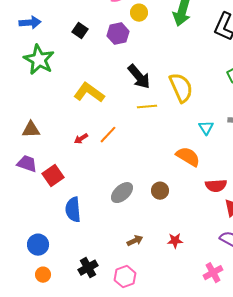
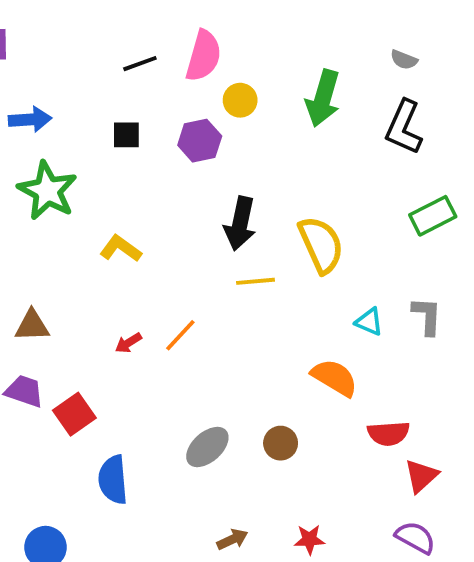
black square: (80, 31) -> (126, 135), turned -35
black arrow: (139, 77) -> (240, 223), turned 52
yellow L-shape: (89, 93) -> (121, 249), moved, size x0.7
cyan triangle: (206, 128) -> (369, 322), turned -35

